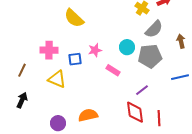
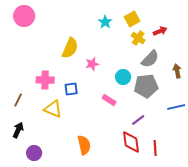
yellow semicircle: (74, 18) -> (70, 48), turned -110
pink star: (95, 50) -> (92, 64), moved
orange semicircle: (88, 115) -> (84, 145), turned 90
purple circle: (58, 123) -> (34, 153), moved

